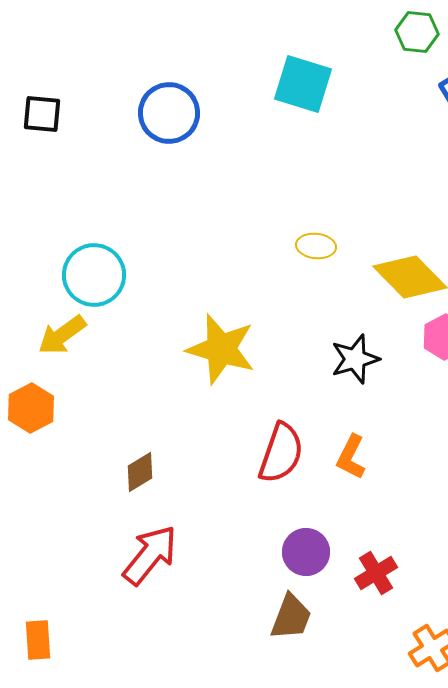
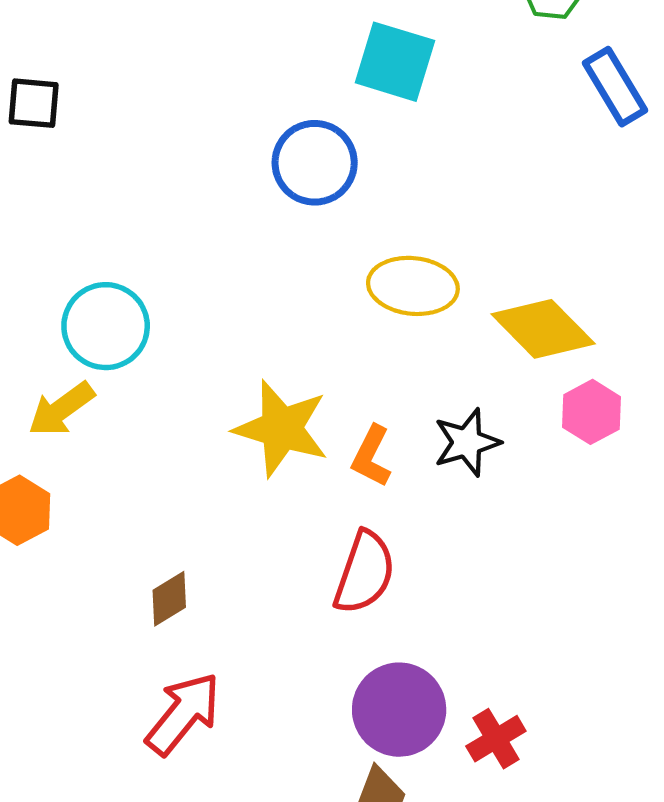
blue circle: (169, 113) -> (315, 163), moved
yellow ellipse: (316, 246) -> (413, 286), size x1.6
orange L-shape: (351, 457) -> (371, 456), moved
purple circle: (306, 552) -> (399, 710), size x1.4

